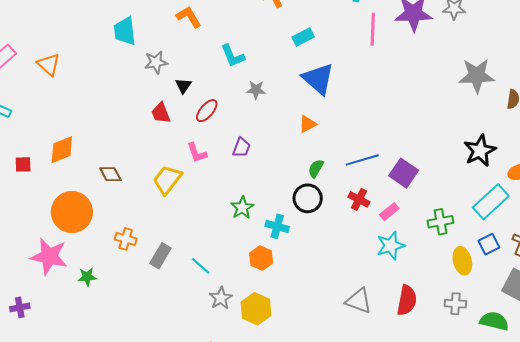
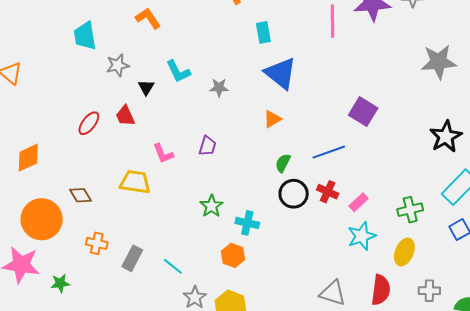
cyan rectangle: (303, 37) -> (263, 32), turned -70
cyan L-shape: (233, 56) -> (178, 71), moved
red ellipse: (207, 111) -> (89, 123), moved
purple square: (404, 173) -> (363, 112), moved
brown diamond: (110, 174) -> (80, 195), moved
yellow trapezoid: (167, 180) -> (135, 182), turned 64
black circle: (308, 198) -> (294, 194), moved
yellow ellipse: (462, 261) -> (404, 252), moved, turned 40

